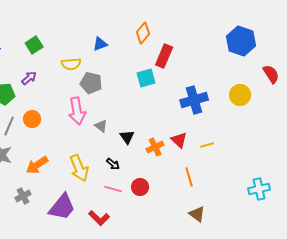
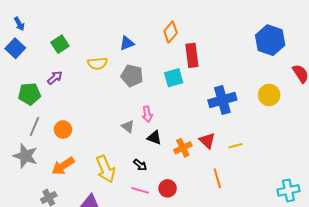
red rectangle: (164, 56) -> (192, 55), turned -30
gray pentagon: (91, 83) -> (132, 76), moved
pink arrow: (77, 111) -> (147, 114), moved, size x0.6
orange circle: (32, 119) -> (63, 129), moved
black triangle: (127, 137) -> (154, 138), turned -35

